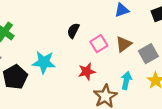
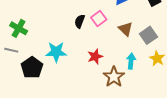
pink square: (99, 44) -> (99, 19), moved
brown triangle: (124, 44) -> (126, 29), turned -35

